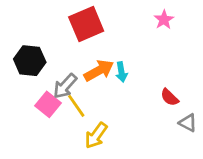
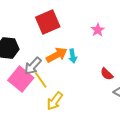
pink star: (164, 20) -> (98, 30), moved
pink square: (48, 104) -> (21, 79), size x1.4

